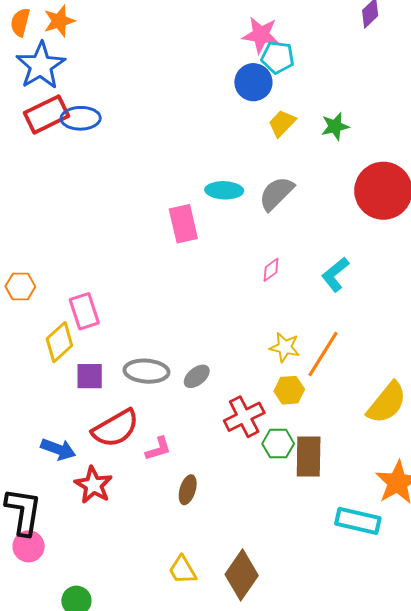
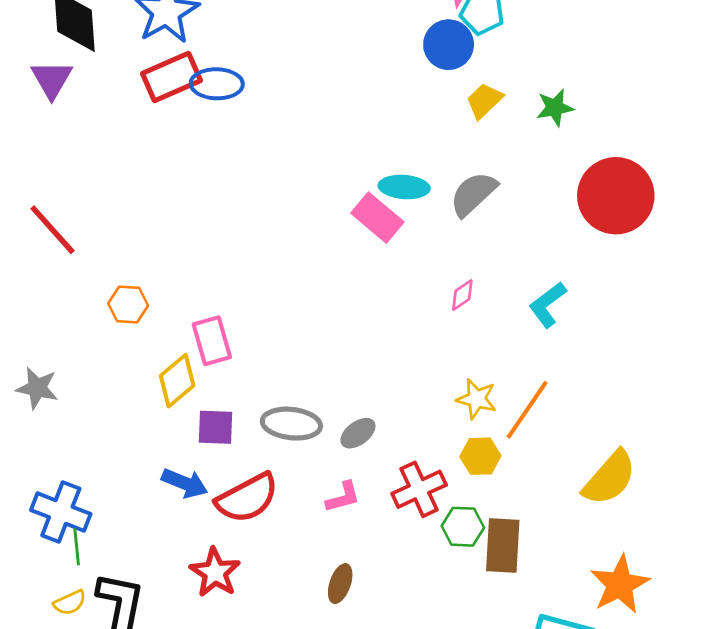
pink rectangle: (183, 224) -> (377, 218), moved, turned -39
blue arrow: (58, 449) -> (185, 483), moved
pink L-shape: (158, 449) -> (343, 497), moved

